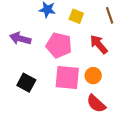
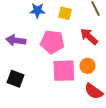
black square: (26, 83) -> (16, 79), moved

